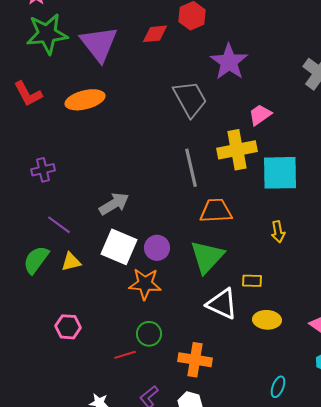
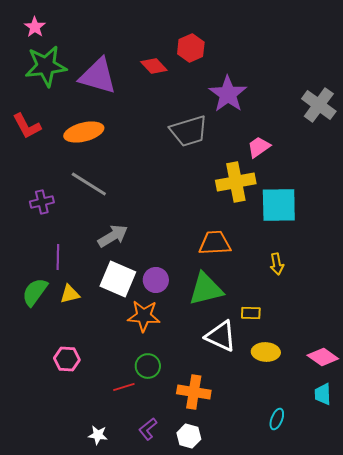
red diamond: (155, 34) -> (154, 66), turned 52
purple triangle: (99, 44) -> (98, 76), turned -36
gray trapezoid: (190, 99) -> (189, 131), turned 102
gray line: (191, 168) -> (89, 184), moved, turned -45
purple line: (59, 225) -> (58, 257), turned 55
green triangle: (207, 257) -> (206, 289), turned 33

